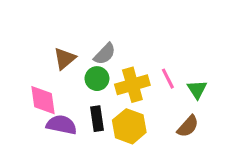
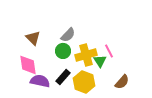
brown triangle: (65, 59) -> (33, 38), moved, turned -35
green triangle: (197, 89) -> (100, 61), moved
black rectangle: (97, 119) -> (63, 77), turned 49

